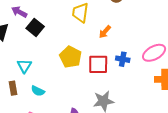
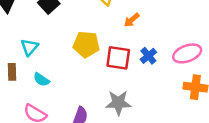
yellow pentagon: (71, 57) -> (86, 44), turned -30
blue cross: (123, 59) -> (148, 56), turned 32

